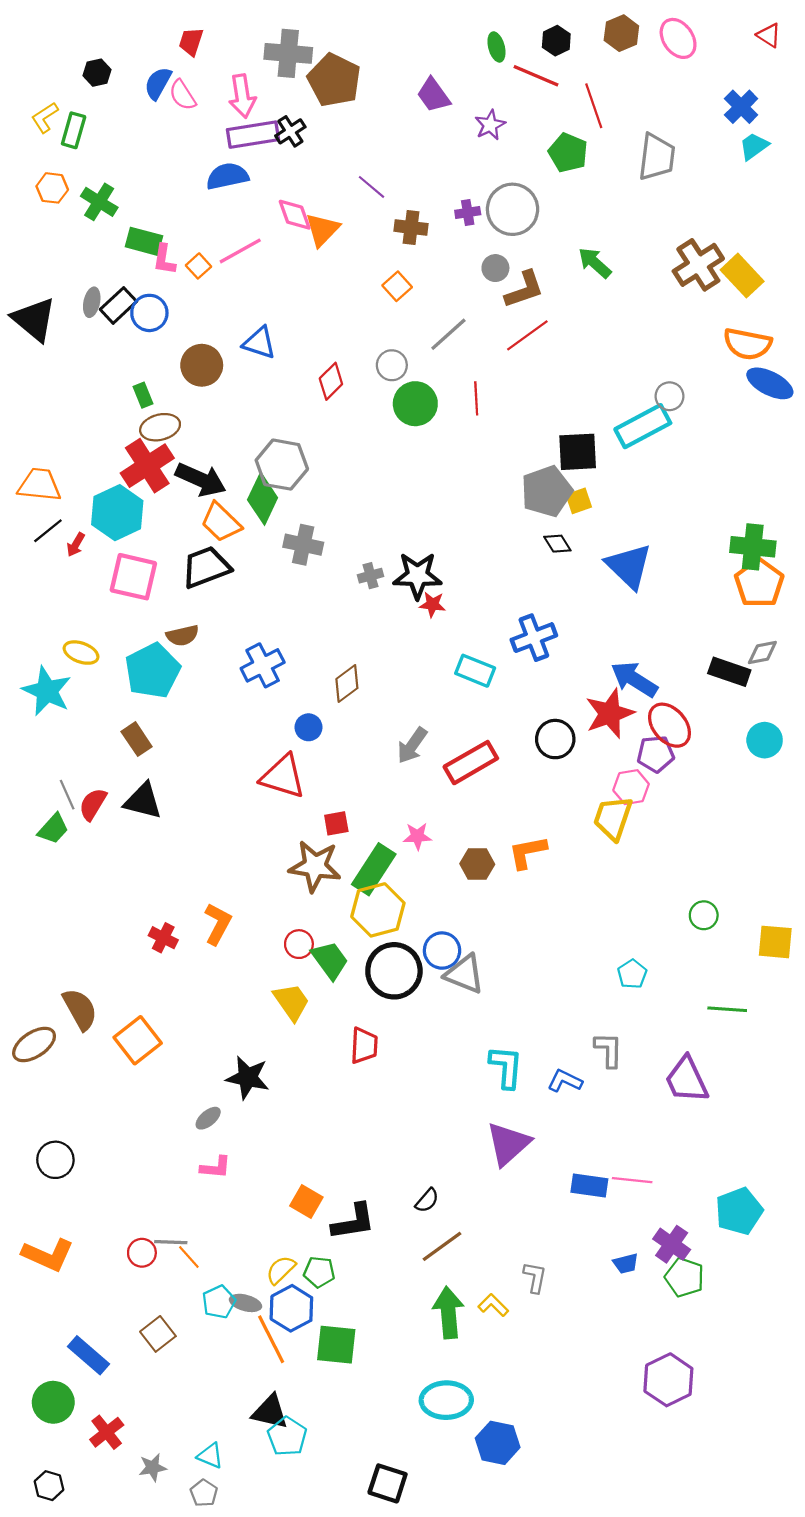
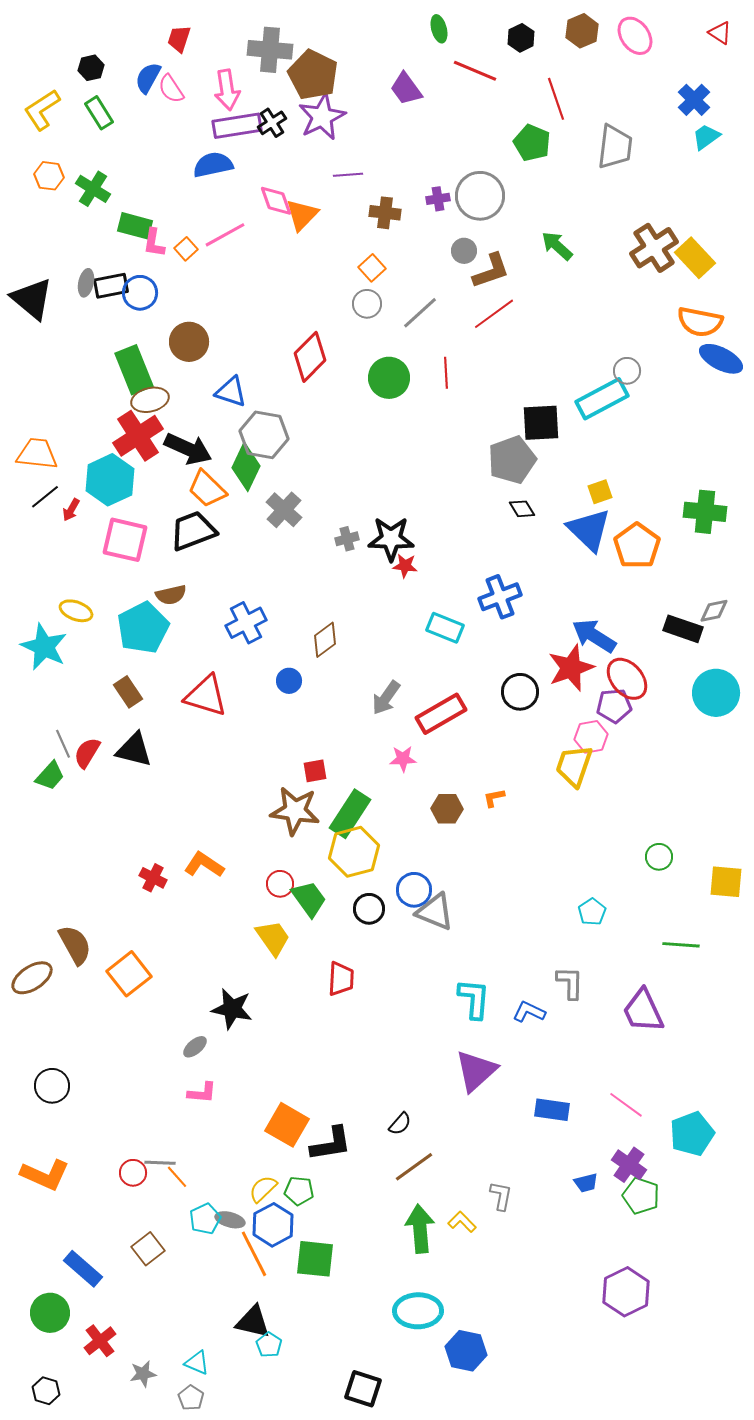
green ellipse: (496, 47) -> (439, 29), moved
red line: (536, 76) -> (475, 71), moved
yellow L-shape: (45, 117) -> (42, 110), size x1.4
purple star: (490, 125) -> (322, 117), moved, size x1.6
green rectangle: (74, 130) -> (99, 113), moved, turned -48
purple line: (372, 187) -> (348, 175), turned -44
black rectangle: (118, 305) -> (111, 286), turned 32
blue triangle: (259, 343) -> (231, 392), moved
gray circle: (392, 365) -> (367, 304), moved
red diamond: (331, 381) -> (310, 357), size x1.4
green rectangle: (143, 395) -> (134, 370), size x2.0
yellow square: (579, 501) -> (600, 492), moved
gray cross: (303, 545) -> (284, 510), turned 30
orange pentagon: (759, 583) -> (637, 546), moved
cyan circle: (765, 740) -> (716, 693), size x1.4
red triangle: (283, 776) -> (206, 696), moved
pink star: (417, 836) -> (403, 759), moved
orange L-shape: (527, 852) -> (494, 798), size x0.6
orange L-shape: (218, 924) -> (204, 865), turned -84
black circle: (394, 971) -> (369, 909), size x0.6
pink line: (632, 1180) -> (626, 1105), moved, turned 30
orange square: (306, 1201) -> (287, 1125), size x1.4
cyan pentagon: (287, 1436) -> (269, 1345), size x0.7

